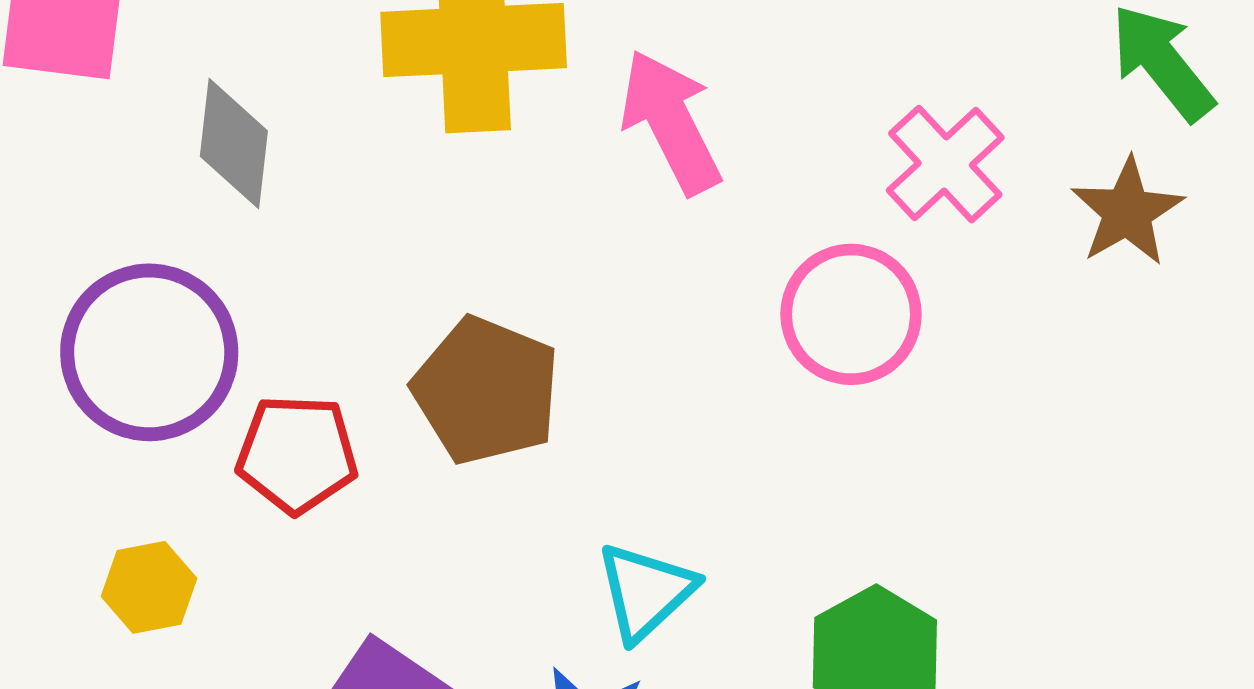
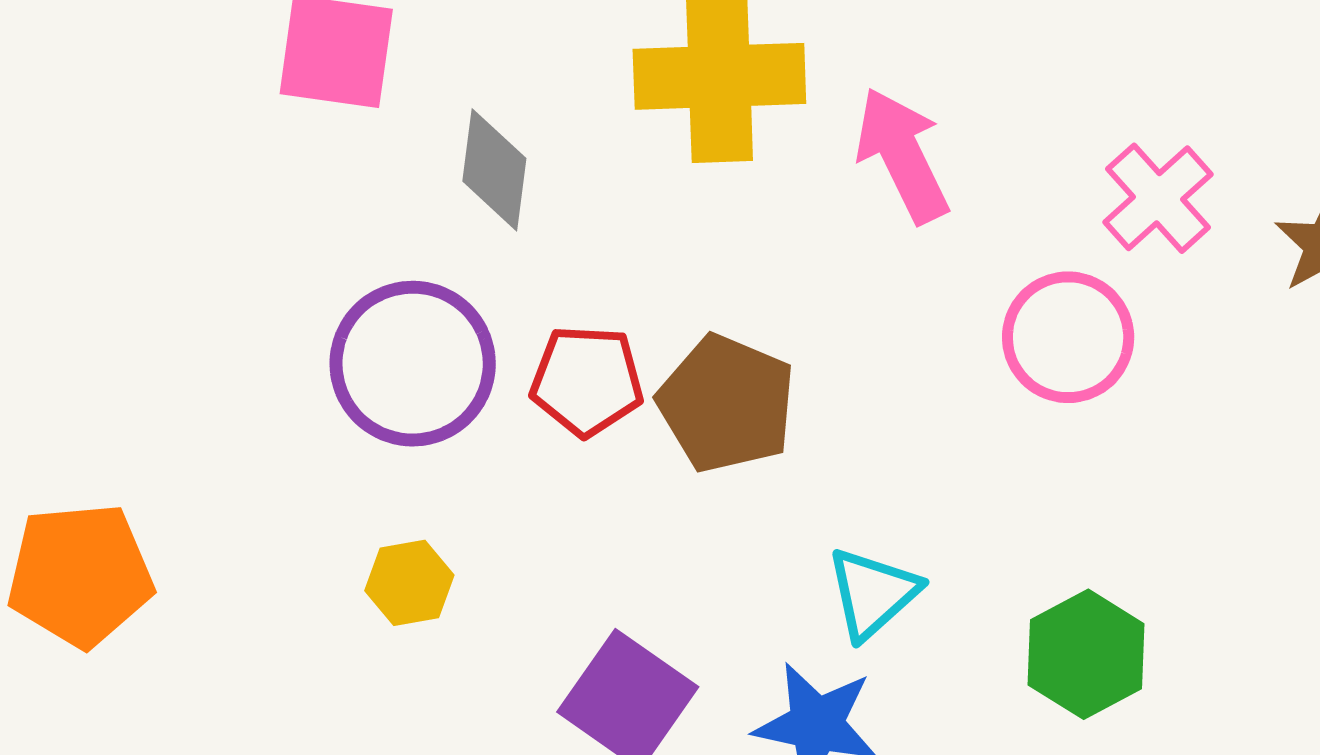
red pentagon: (297, 454) -> (587, 381), moved

